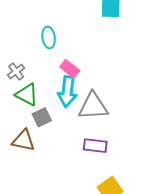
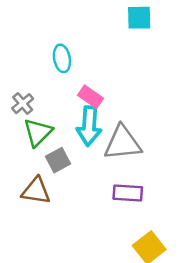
green triangle: (27, 95) -> (38, 132), turned 50

